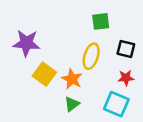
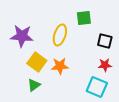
yellow ellipse: (91, 56) -> (60, 35), moved
orange star: (72, 79) -> (60, 66), turned -30
green triangle: (72, 104) -> (34, 85), moved

